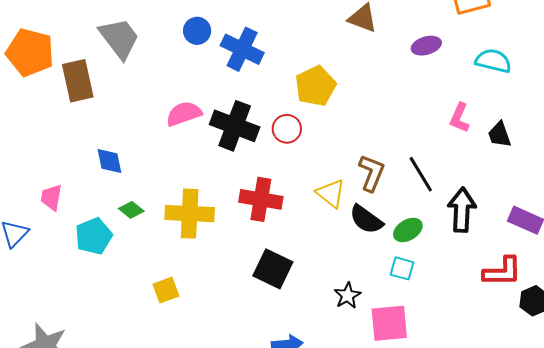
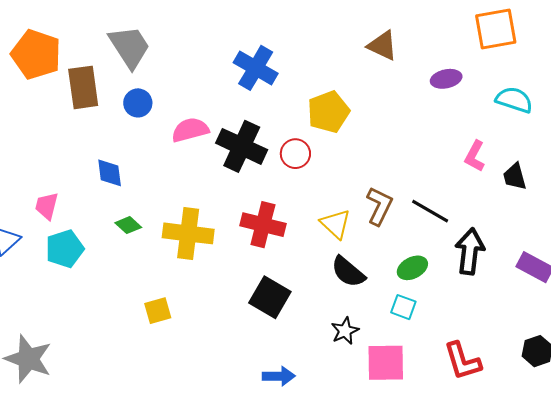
blue circle: (197, 31) -> (138, 103), moved
black line: (421, 174) -> (430, 211), turned -33
black semicircle: (366, 219) -> (348, 272), moved
cyan pentagon: (94, 236) -> (65, 249), moved
red L-shape: (502, 272) -> (462, 361), moved, turned 69

